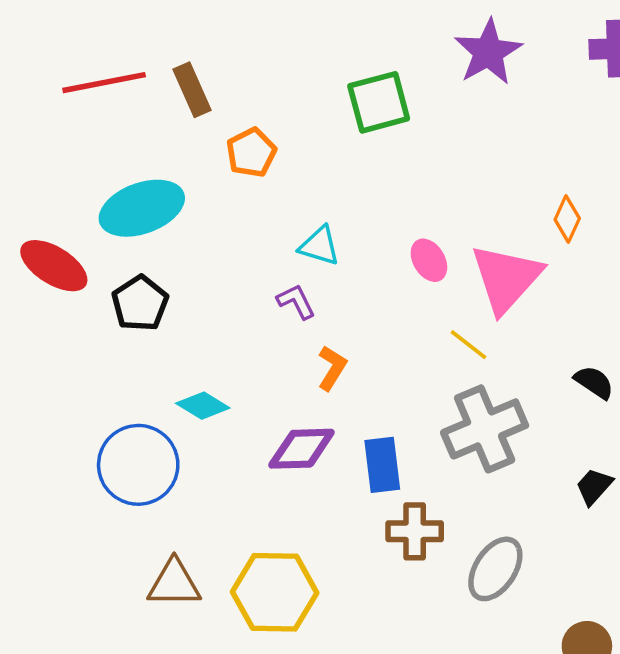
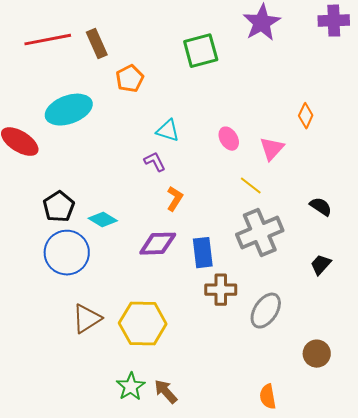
pink triangle: (506, 278) -> (272, 149), size x0.6
black pentagon: (140, 303) -> (59, 207), moved
brown triangle: (174, 583) -> (87, 319), turned -32

